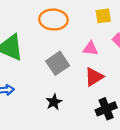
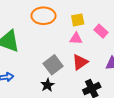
yellow square: (103, 16) -> (78, 20), moved
gray square: (58, 63) -> (53, 65), moved

